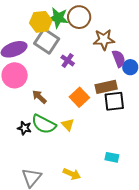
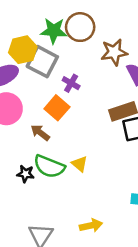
yellow hexagon: (41, 22) -> (23, 50), moved
orange square: (79, 97) -> (57, 108), moved
yellow arrow: (72, 174) -> (91, 226), turned -30

